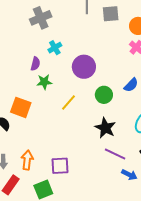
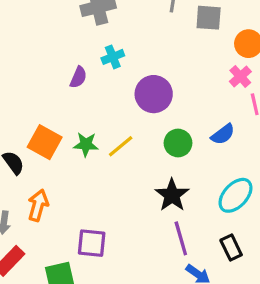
green star: (44, 82) -> (86, 144), moved
purple line: (115, 154) -> (181, 238), turned 40
orange arrow: (27, 160) -> (38, 205), moved

